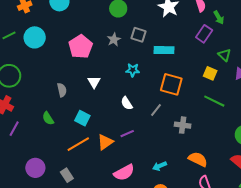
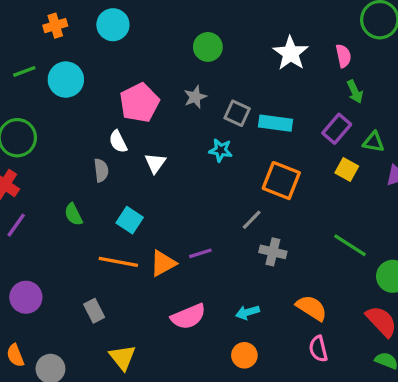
green arrow: (219, 17) -> (355, 92), moved
purple rectangle: (204, 34) -> (337, 129), moved
gray square: (138, 35) -> (237, 113), moved
green triangle: (224, 55) -> (374, 142), turned -40
green line: (214, 101) -> (350, 245), moved
white semicircle: (127, 103) -> (118, 142), moved
gray cross: (183, 125) -> (273, 252), moved
orange line: (78, 144) -> (118, 262), turned 35
purple circle: (35, 168) -> (26, 297), moved

